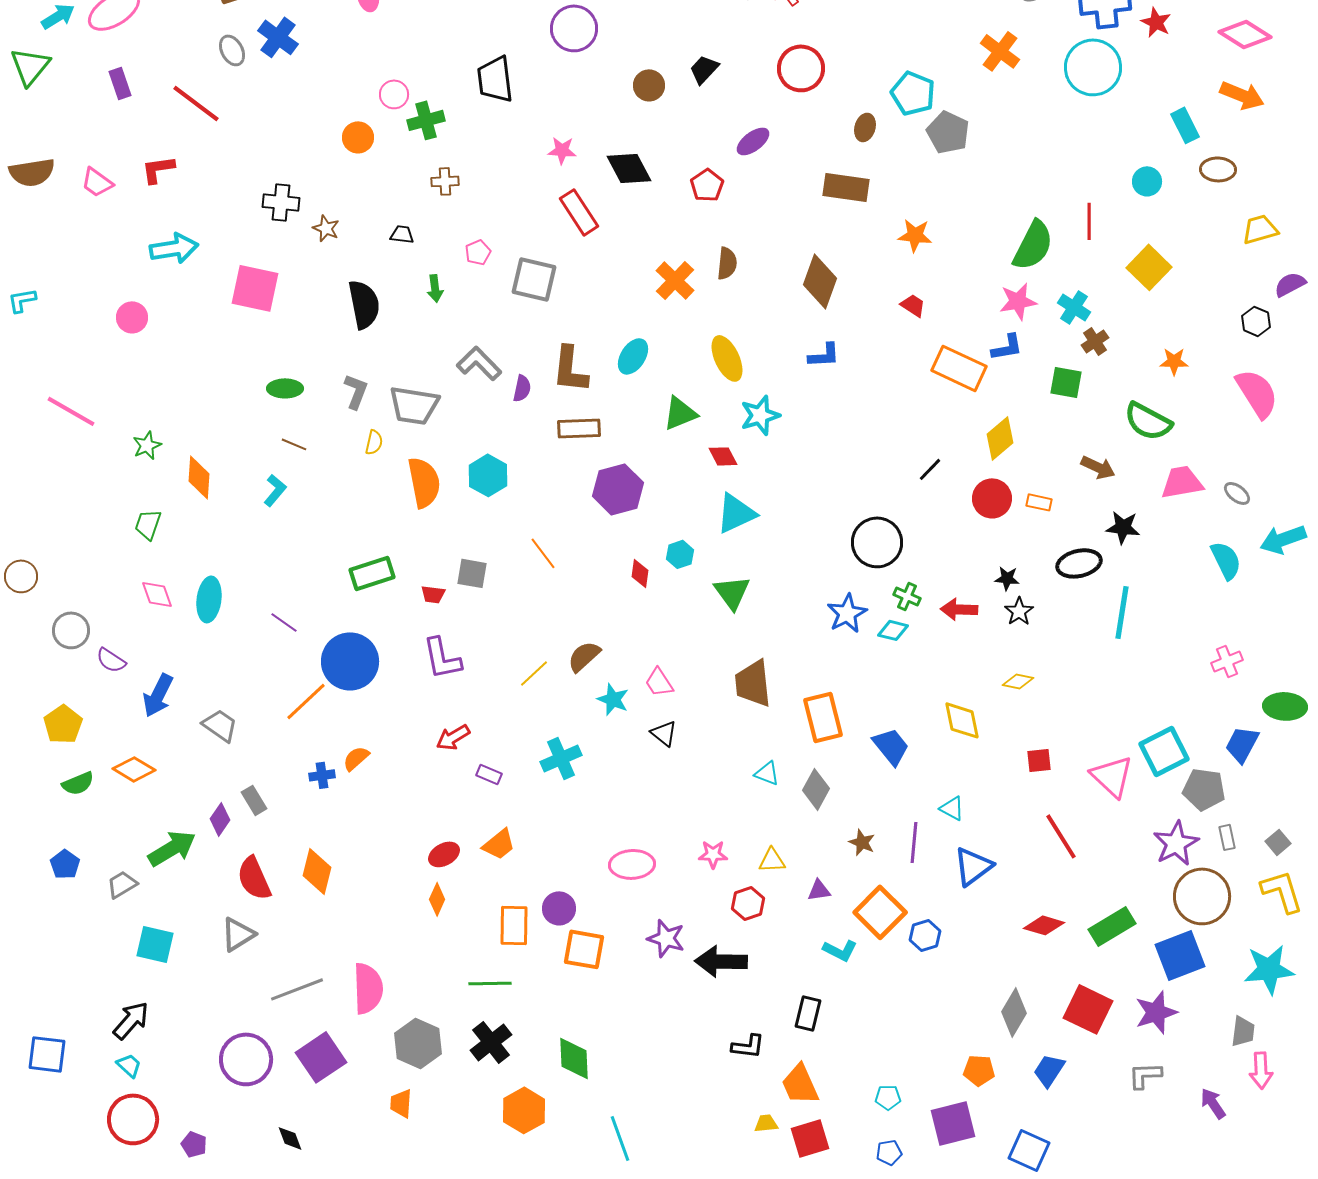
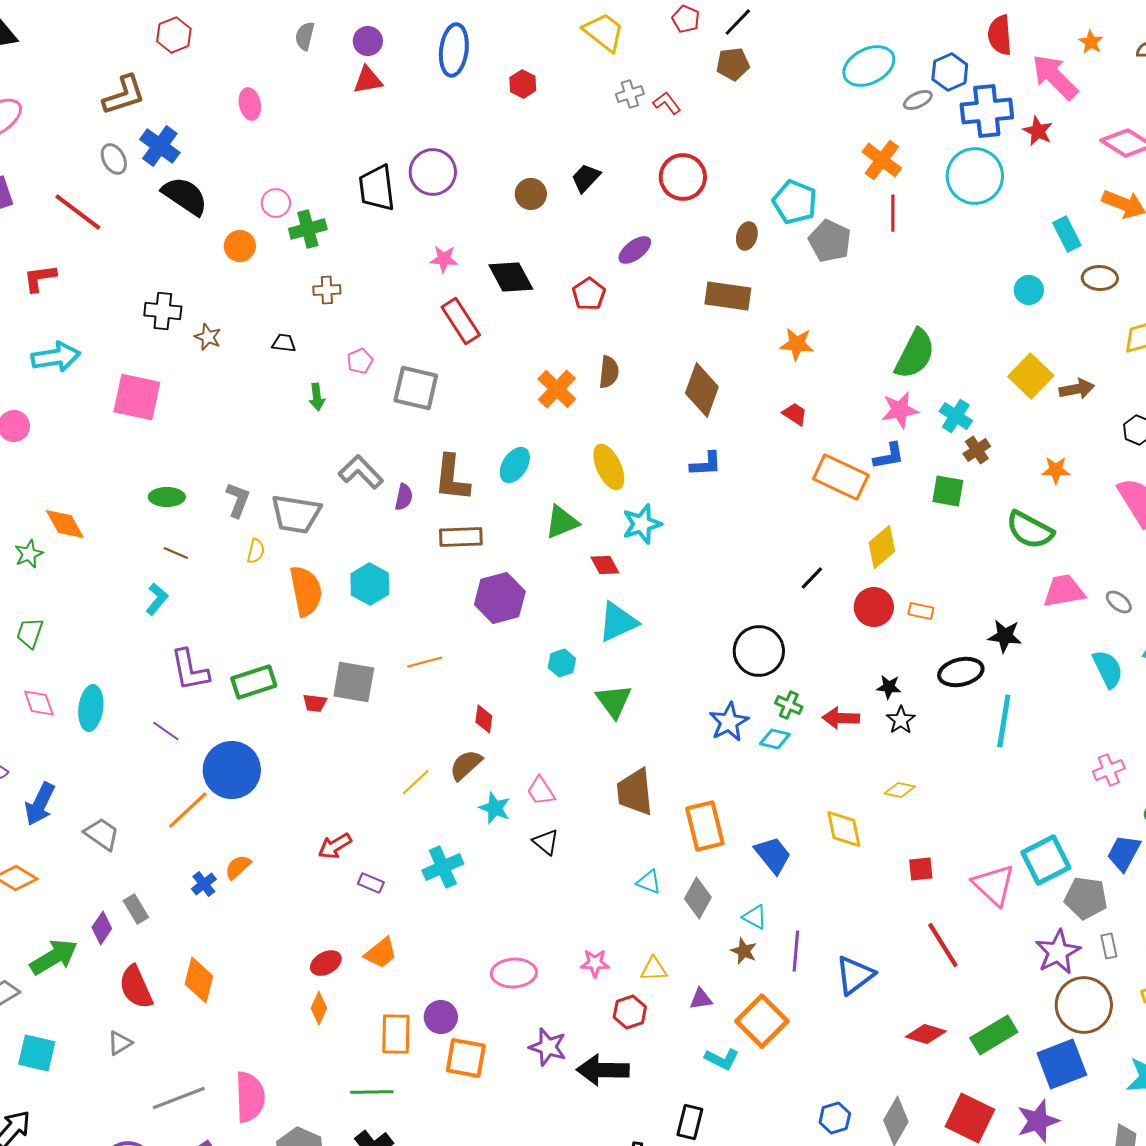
purple circle: (574, 28) -> (433, 172), moved
red line: (1089, 221) -> (893, 213), moved
black semicircle: (364, 304) -> (185, 196), moved, turned -45
brown arrow: (1098, 467) -> (1077, 389), moved, turned -36
orange diamond: (199, 477) -> (65, 524), moved, turned -33
orange line: (543, 553) -> (425, 662), turned -68
gray square: (472, 573) -> (354, 682), size x1.4
red diamond: (640, 573) -> (484, 719), moved
purple L-shape: (442, 658) -> (190, 670), moved
blue cross: (322, 775) -> (204, 884), turned -30
cyan triangle: (952, 808) -> (755, 917), moved
gray triangle: (238, 934) -> (120, 1043), size x0.7
blue hexagon: (925, 935) -> (835, 1118), moved

